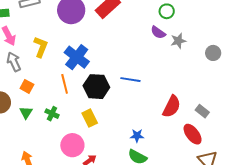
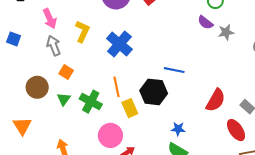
orange line: (65, 84) -> (116, 87), moved
black hexagon: (96, 87) -> (154, 92), moved
green cross: (52, 114) -> (91, 102), size x1.5

